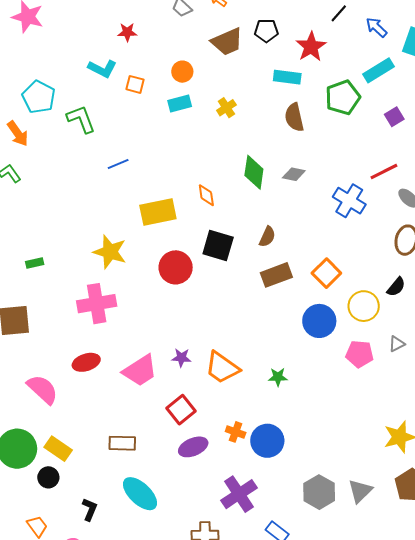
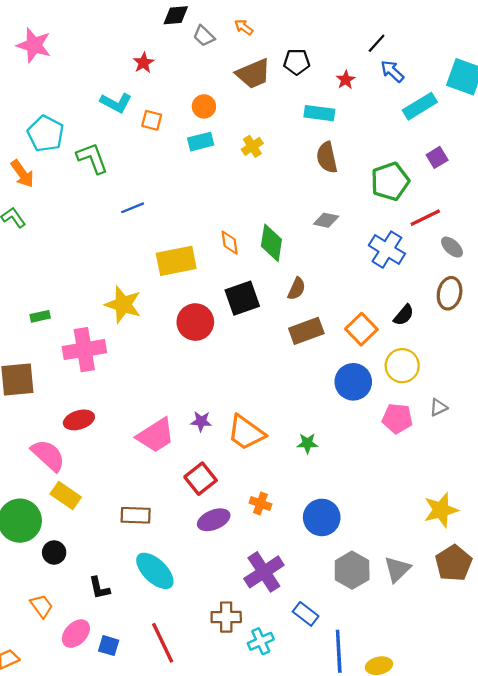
blue arrow: (376, 27) -> (392, 71), moved
red star: (127, 32) -> (144, 63), turned -30
red star: (311, 47) -> (346, 80), size x0.6
green pentagon: (343, 97) -> (390, 181), moved
green diamond: (254, 172) -> (271, 243), moved
black square: (218, 245) -> (242, 298), turned -36
black semicircle: (396, 287) -> (404, 315), moved
pink cross: (97, 304) -> (84, 350), moved
red ellipse: (86, 362) -> (79, 420), moved
blue circle: (267, 441) -> (322, 517), moved
yellow rectangle: (58, 449) -> (66, 496), moved
black L-shape: (90, 509) -> (99, 588), turned 145

